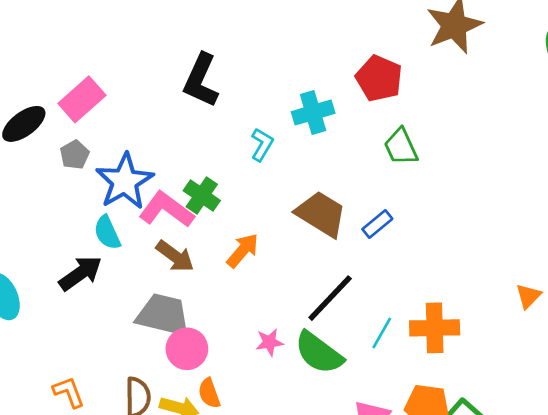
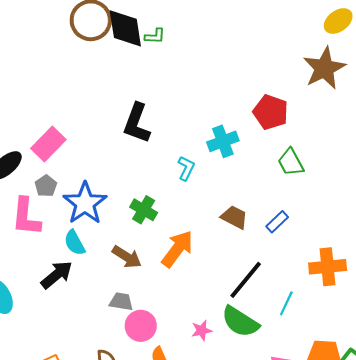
pink L-shape: (166, 210) -> (26, 217), moved, turned -117
brown trapezoid: (321, 214) -> (234, 217), size x0.7
orange arrow: (243, 250) -> (177, 249), size x1.4
gray trapezoid: (163, 315) -> (121, 302), size x0.6
orange cross: (435, 328) -> (328, 267), moved
pink star: (269, 342) -> (202, 330), moved

